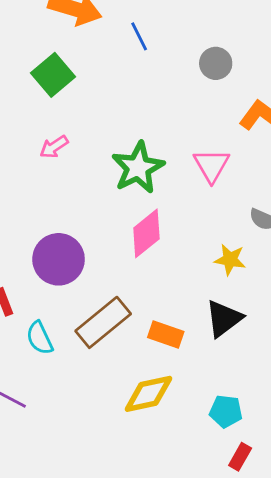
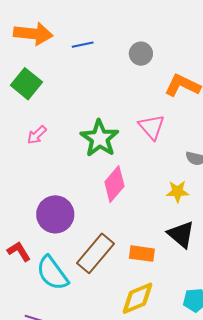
blue line: (139, 36) -> (83, 45), turned -65
black triangle: (224, 319) -> (181, 234), turned -32
cyan semicircle: (40, 338) -> (52, 273), size x1.5

